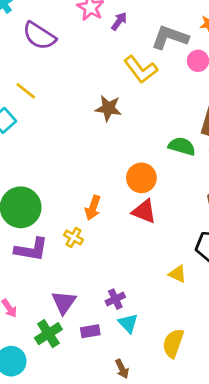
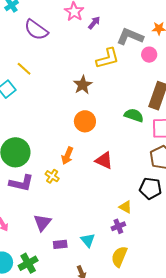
yellow L-shape: (141, 69) -> (108, 58), turned -70
brown star: (108, 108) -> (83, 85), turned 30
orange circle: (141, 178) -> (85, 121), moved
purple cross: (115, 299) -> (118, 226), moved
green cross: (48, 334) -> (28, 263), moved

